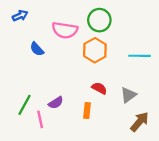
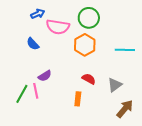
blue arrow: (20, 16) -> (38, 14), moved
purple semicircle: (56, 103) -> (45, 76), moved
pink line: (40, 119) -> (36, 91), moved

